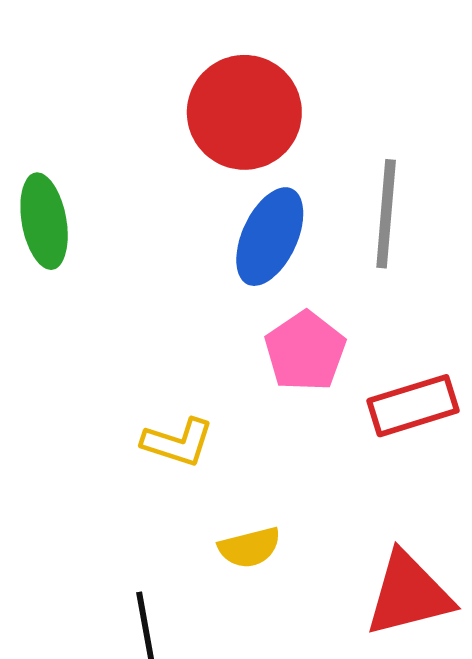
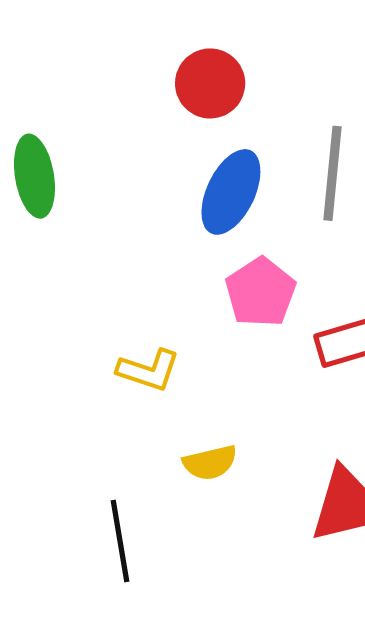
red circle: (244, 112) -> (210, 83), size x0.7

